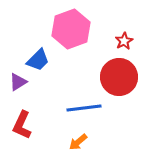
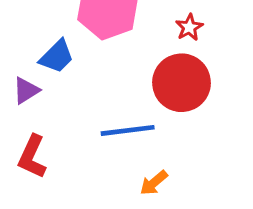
orange arrow: (78, 142) -> (154, 183), moved

